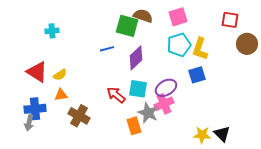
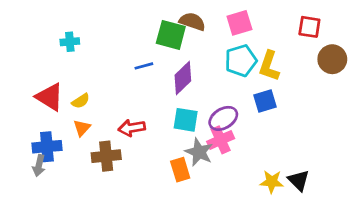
orange triangle: (61, 95) -> (82, 128), turned -40
red arrow: (116, 95) -> (132, 128), moved, turned -48
brown cross: (79, 116) -> (106, 156), turned -35

